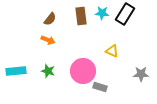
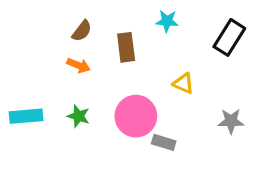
black rectangle: (125, 14) -> (229, 37), moved
brown rectangle: (81, 16) -> (126, 47), moved

